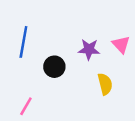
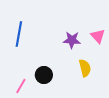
black circle: (54, 67) -> (44, 75), moved

